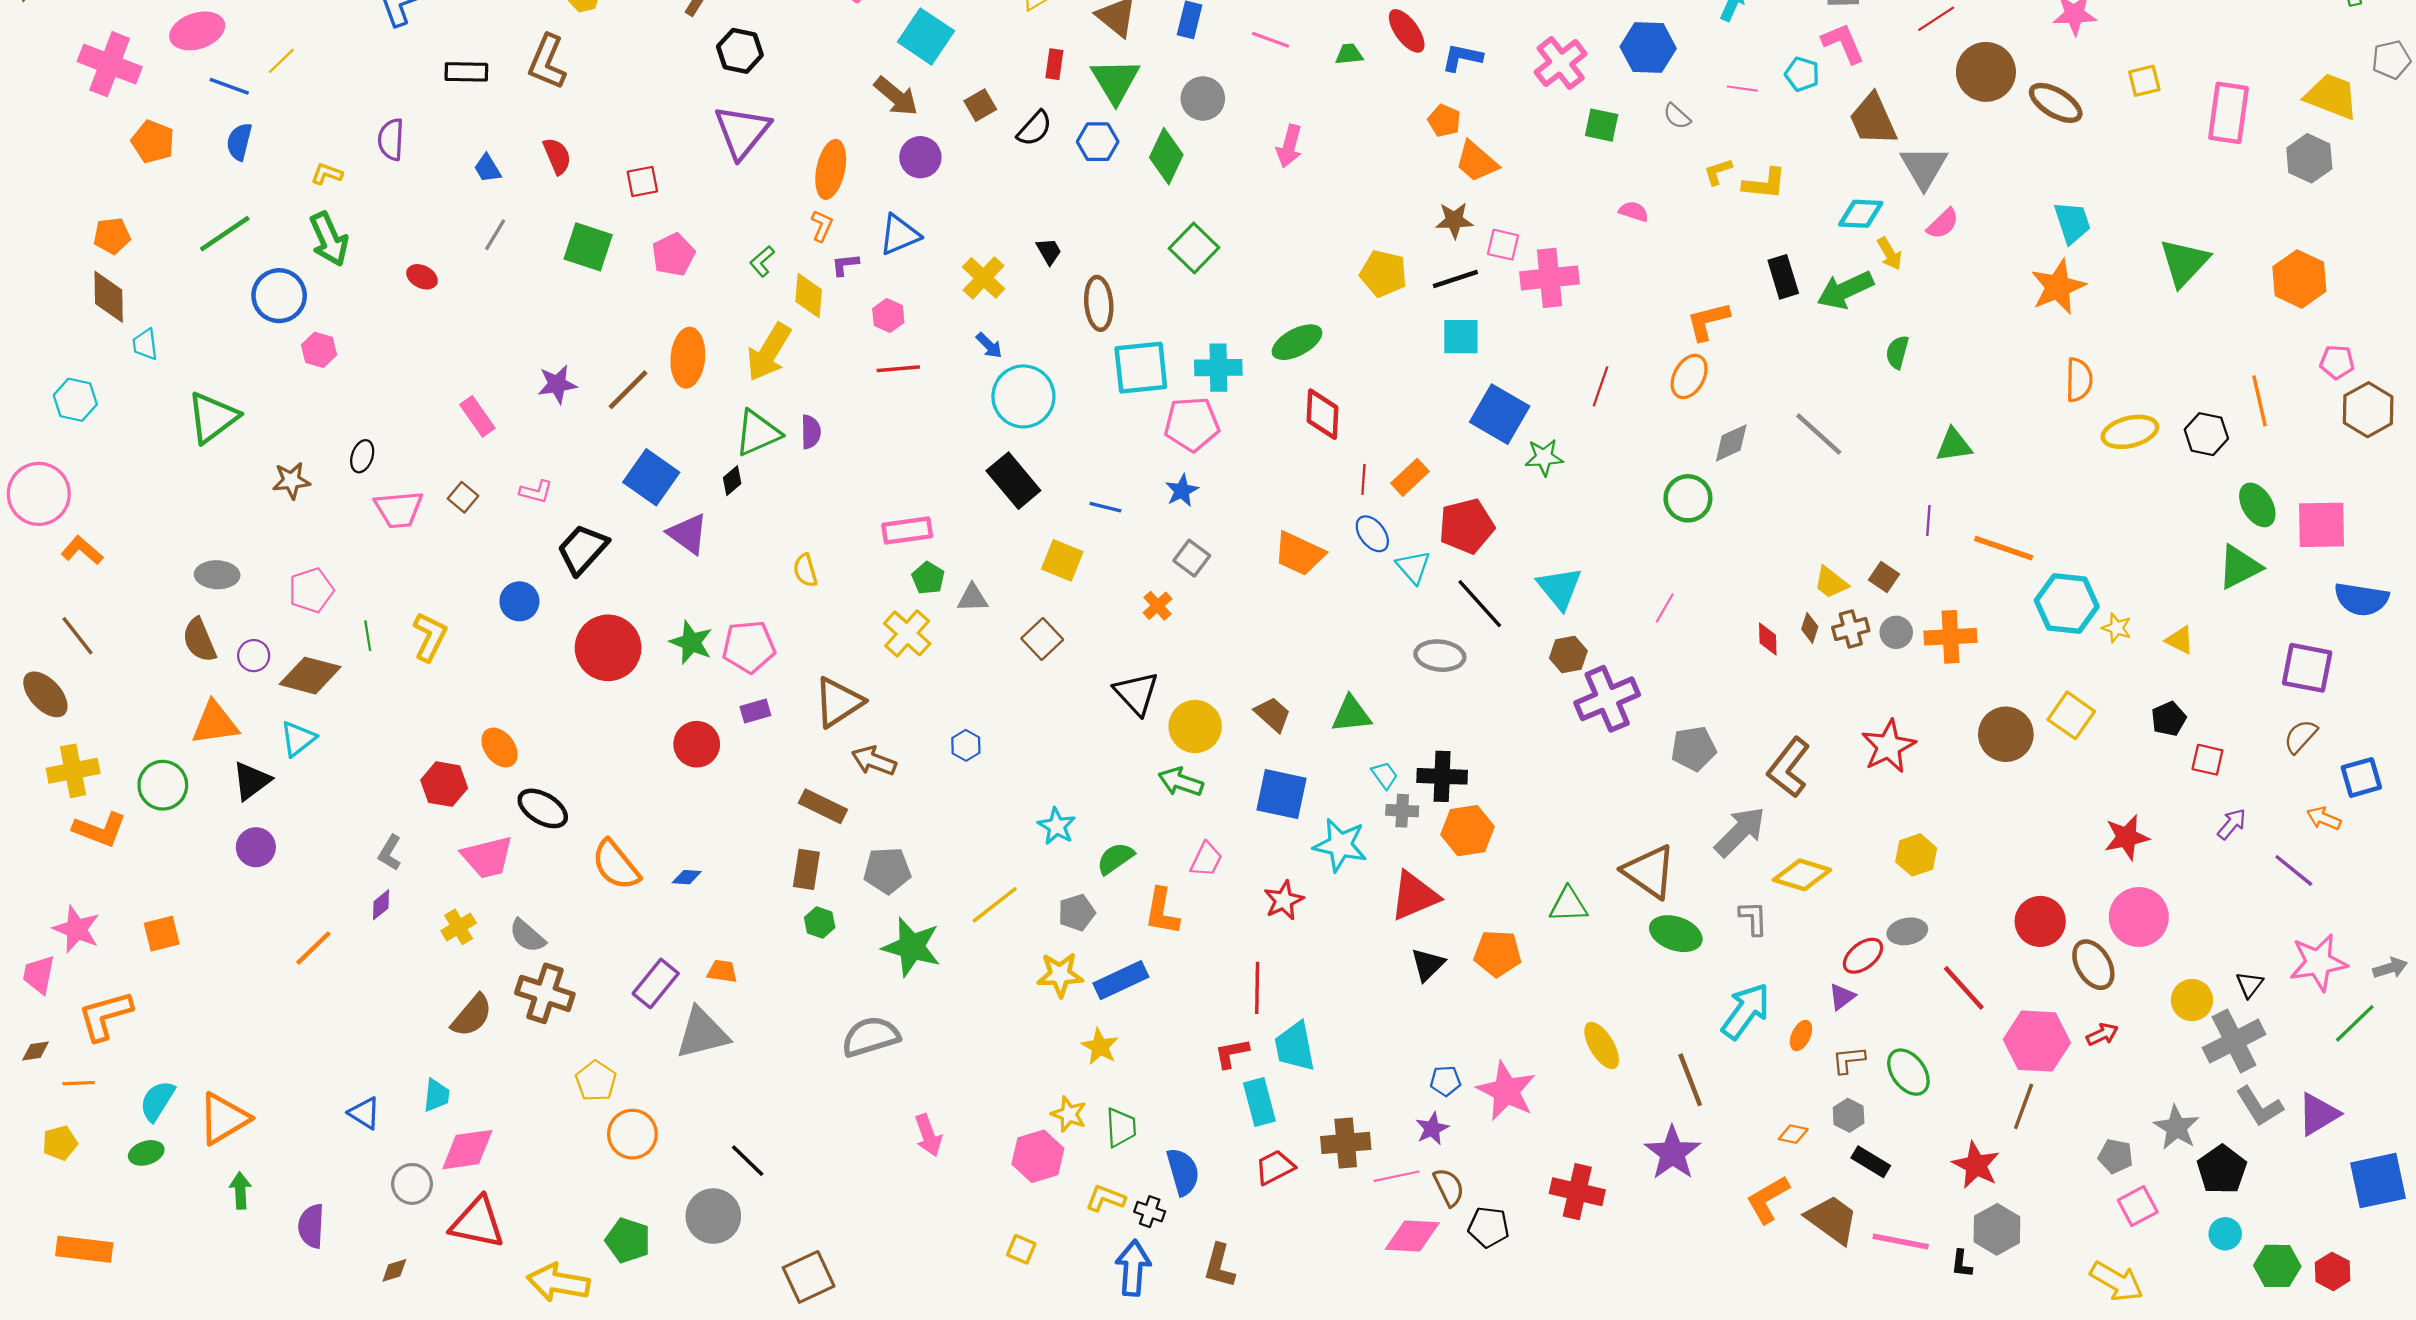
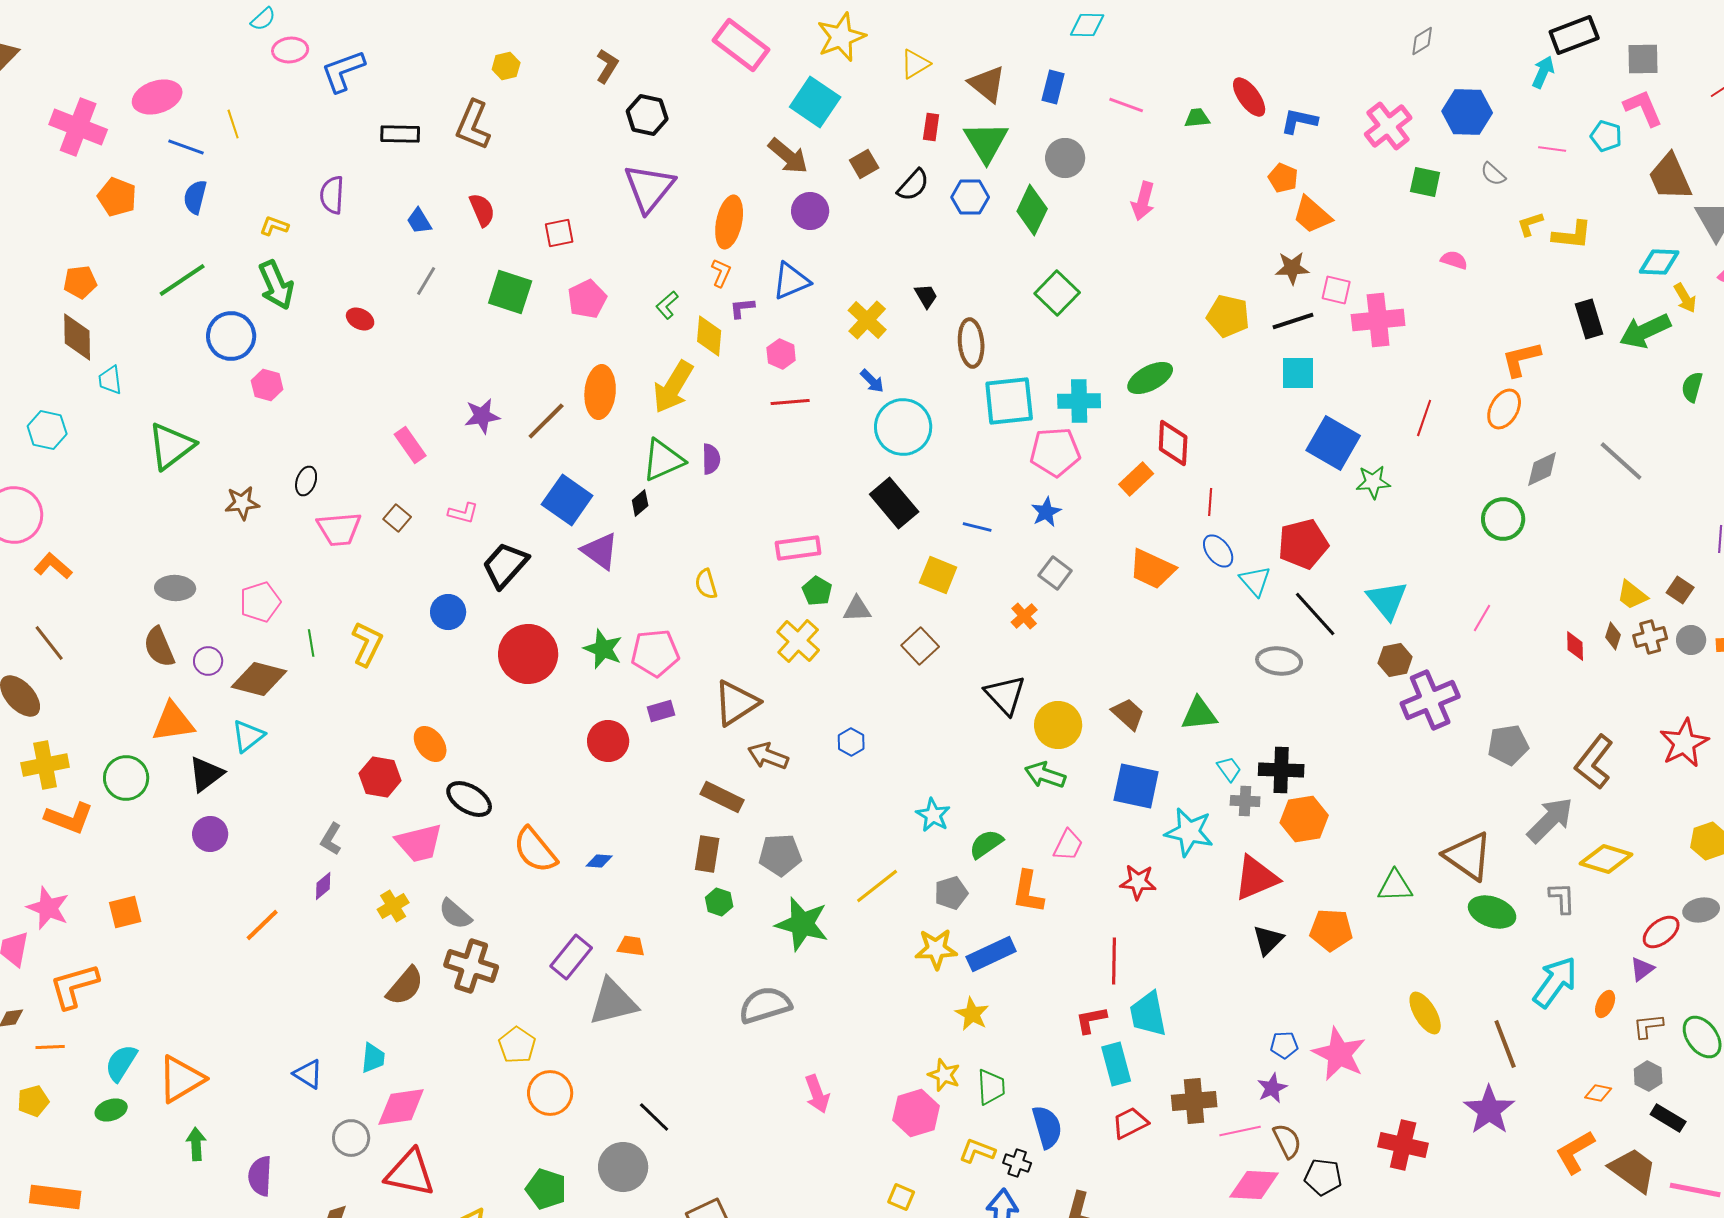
yellow line: (281, 61) -> (233, 124), turned -64
orange rectangle: (1410, 477) -> (1136, 479), moved
red star: (1284, 900) -> (1138, 882), turned 30

